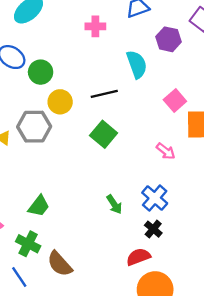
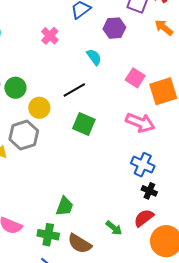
pink cross: (95, 26) -> (50, 36), turned -30
cyan semicircle: (137, 64) -> (94, 57), size x0.7
pink arrow: (166, 151) -> (140, 123), size x1.6
green arrow: (114, 204) -> (114, 228), moved
green trapezoid: (39, 206) -> (65, 206), moved

